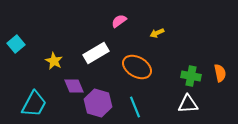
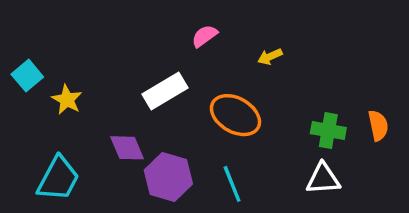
yellow star: (54, 61) -> (67, 100), moved

